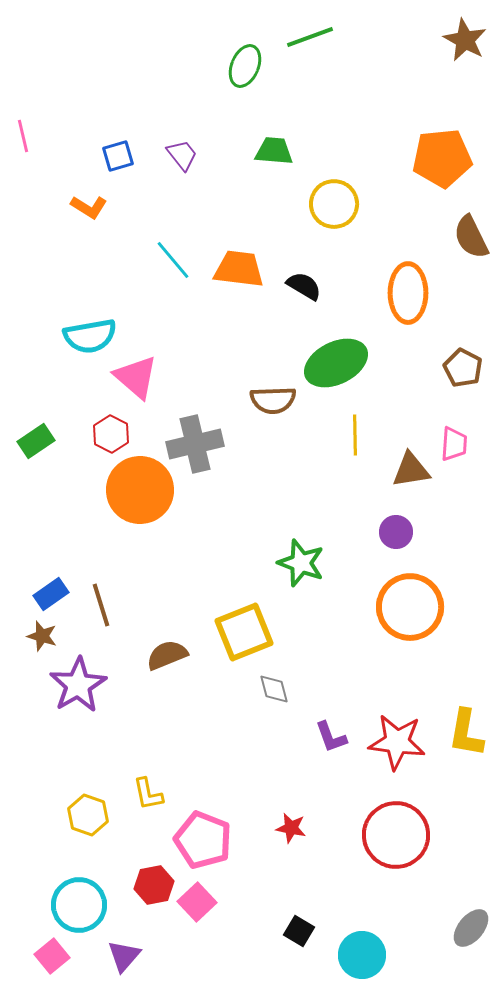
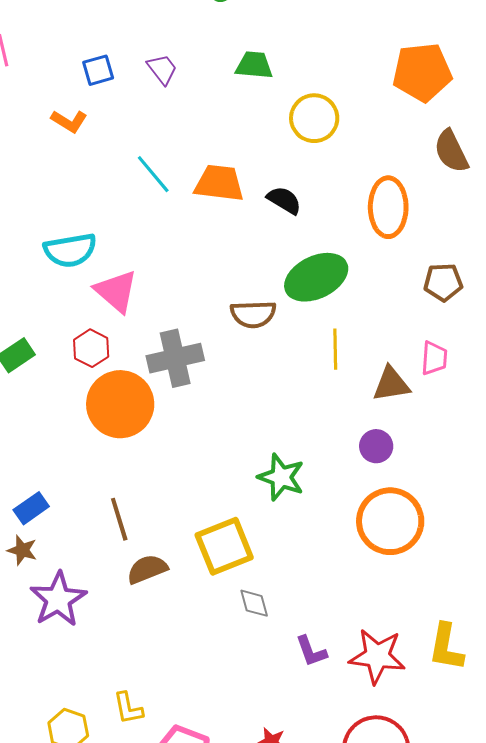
brown pentagon: (463, 368) -> (443, 282), turned -30
brown line: (101, 605) -> (119, 519), moved

